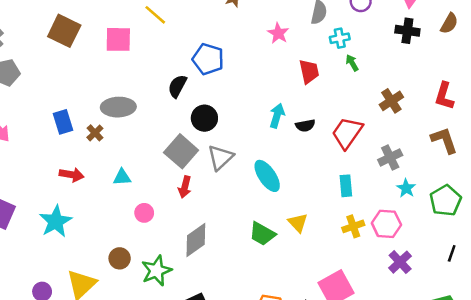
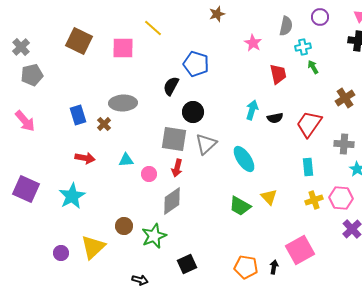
gray square: (181, 151) -> (174, 139), turned -32
gray cross: (390, 157) -> (344, 144), turned 30
pink circle: (144, 213) -> (149, 174), moved
gray diamond: (196, 240) -> (172, 201), moved

